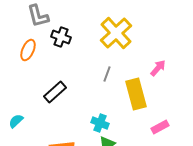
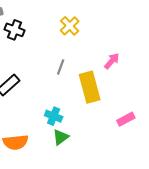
yellow cross: (116, 33) -> (70, 26), size x0.6
pink rectangle: (160, 127) -> (126, 119), moved

